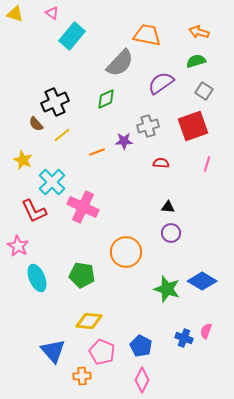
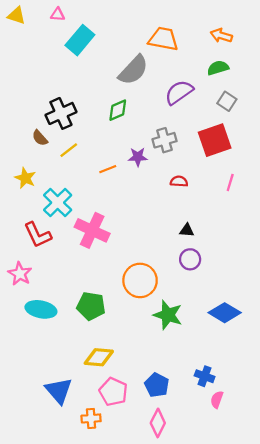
pink triangle: (52, 13) -> (58, 14), turned -32
cyan ellipse: (37, 278) -> (41, 309), turned -56
green star: (167, 289) -> (168, 315), moved
pink semicircle: (206, 331) -> (217, 400), moved

